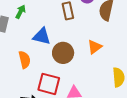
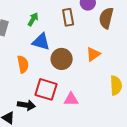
green arrow: (21, 12) -> (33, 19), moved

